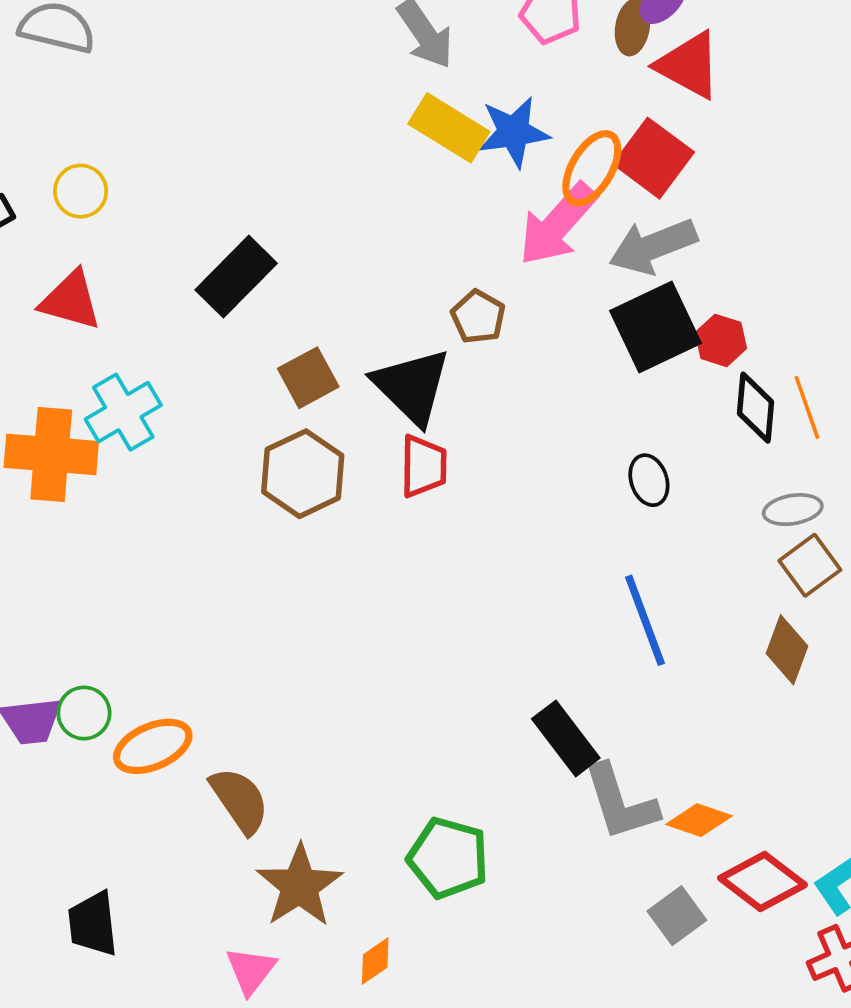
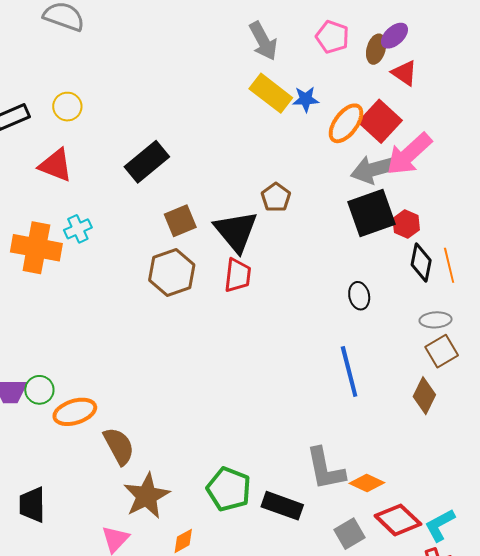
red triangle: (689, 65) -> (404, 73), size x0.7
blue star: (514, 132) -> (306, 99), size x0.7
pink arrow: (558, 224) -> (409, 154), moved
cyan cross: (123, 412) -> (78, 229), size x0.7
black rectangle: (566, 738) -> (282, 506), moved, turned -39

